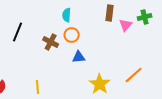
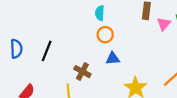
black line: (18, 32) -> (47, 51), moved
brown cross: (51, 42) -> (82, 72), moved

